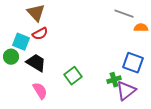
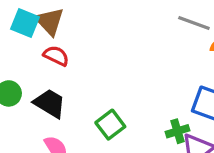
red semicircle: (40, 34) -> (56, 56), turned -126
cyan square: (21, 42) -> (25, 23), moved

